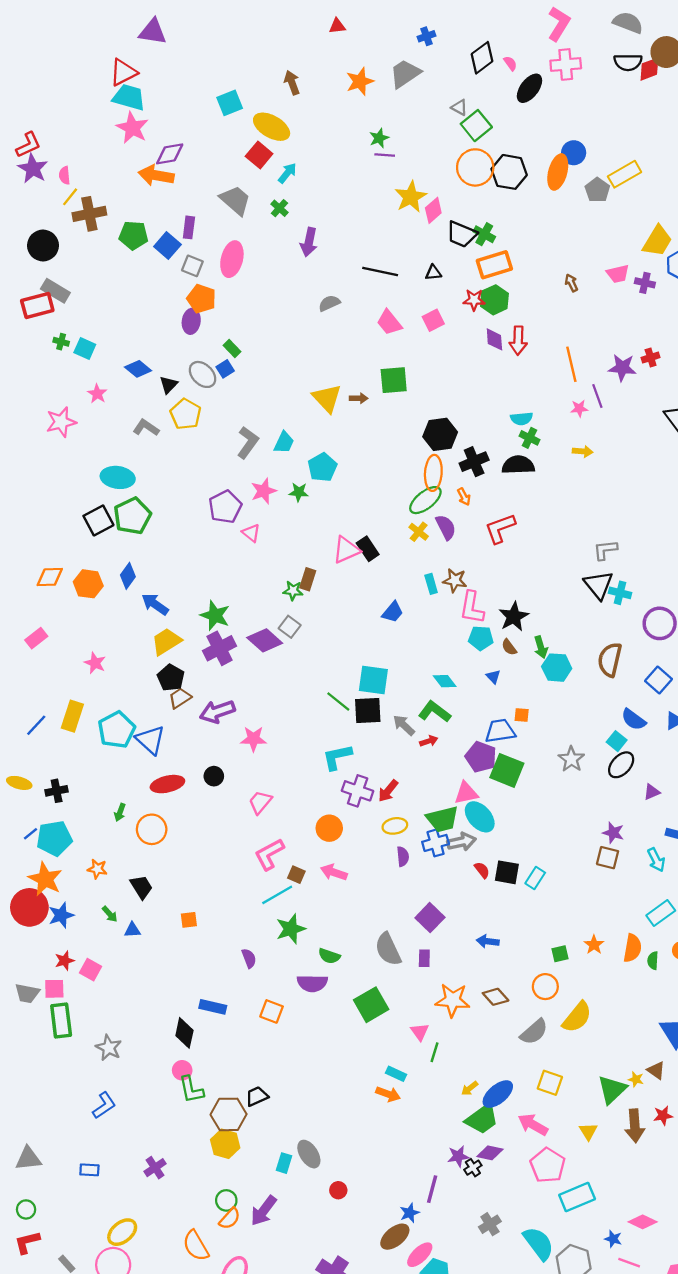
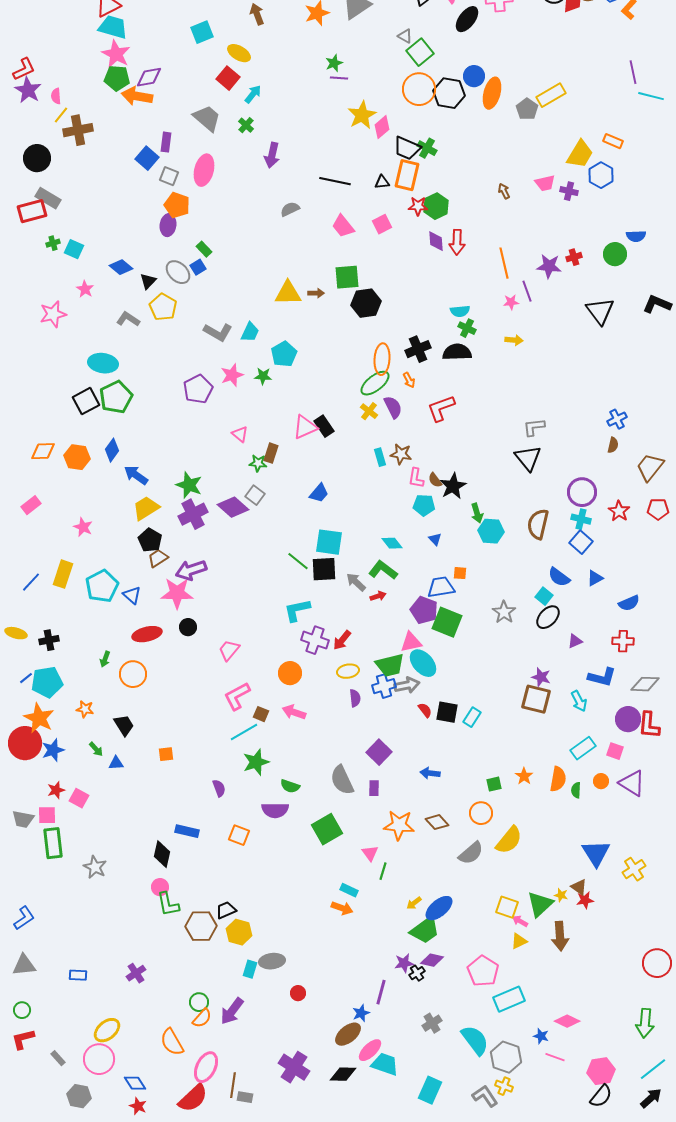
yellow ellipse: (272, 127) -> (239, 53), size x0.7
blue circle: (574, 153) -> (474, 76), moved
green pentagon: (134, 235) -> (117, 78), moved
orange rectangle: (494, 265) -> (407, 175), moved, turned -60
green cross: (61, 342) -> (53, 243), turned -32
yellow triangle: (327, 398) -> (288, 293), turned -48
black hexagon: (440, 434) -> (366, 303), moved
gray L-shape: (248, 442) -> (218, 332), turned 84
pink triangle: (251, 533) -> (240, 434), moved
cyan cross: (620, 593) -> (581, 519), moved
pink L-shape: (472, 608) -> (416, 478), size x0.7
blue trapezoid: (393, 612) -> (319, 493), moved
brown semicircle: (509, 647) -> (435, 480), moved
pink star: (253, 739) -> (177, 593), moved, size x1.4
blue triangle: (150, 740) -> (132, 595), size x0.7
brown square: (608, 858) -> (536, 699), size x1.4
yellow square: (550, 1083) -> (507, 907), moved
blue L-shape: (104, 1105) -> (24, 918), moved
red star: (663, 1116) -> (585, 900), moved
pink arrow: (533, 1125) -> (520, 921), moved, size x0.6
yellow triangle: (588, 1131) -> (519, 941), turned 36
yellow hexagon: (225, 1144) -> (239, 932), moved
gray ellipse: (309, 1154) -> (272, 961), turned -65

